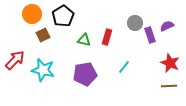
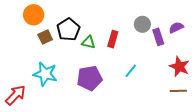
black pentagon: (63, 16) -> (68, 30), moved
red arrow: (15, 60) -> (16, 95), moved

